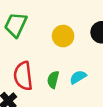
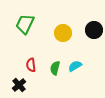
red semicircle: (23, 76) -> (31, 65), size x0.6

